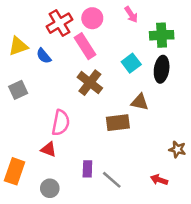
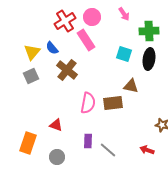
yellow triangle: (18, 46) -> (32, 52), moved, turned -30
cyan square: (131, 63) -> (124, 54), turned -35
brown cross: (90, 83) -> (67, 70), moved
pink semicircle: (61, 123) -> (88, 103), moved

